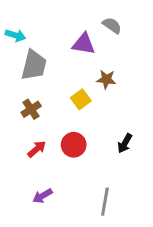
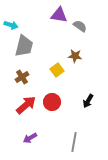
gray semicircle: (112, 25) -> (80, 26), moved
purple triangle: (84, 44) -> (59, 15), moved
red arrow: (37, 149) -> (26, 105), size x1.5

